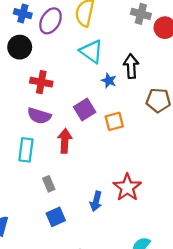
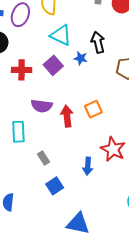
purple square: (85, 109) -> (53, 65), moved
purple semicircle: (39, 116) -> (42, 106), moved
orange square: (114, 121) -> (93, 109), moved
red arrow: (65, 141) -> (67, 116), moved

